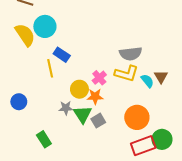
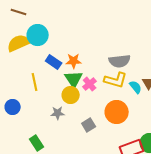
yellow semicircle: (25, 35) -> (19, 43), turned -80
yellow line: (50, 68) -> (35, 82), moved
orange star: (95, 97) -> (74, 61), moved
green triangle: (83, 114) -> (74, 79), moved
orange circle: (137, 117) -> (117, 112), moved

